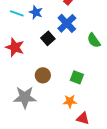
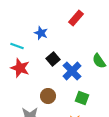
cyan line: (17, 13) -> (17, 46), moved
blue cross: (67, 23) -> (72, 71), moved

